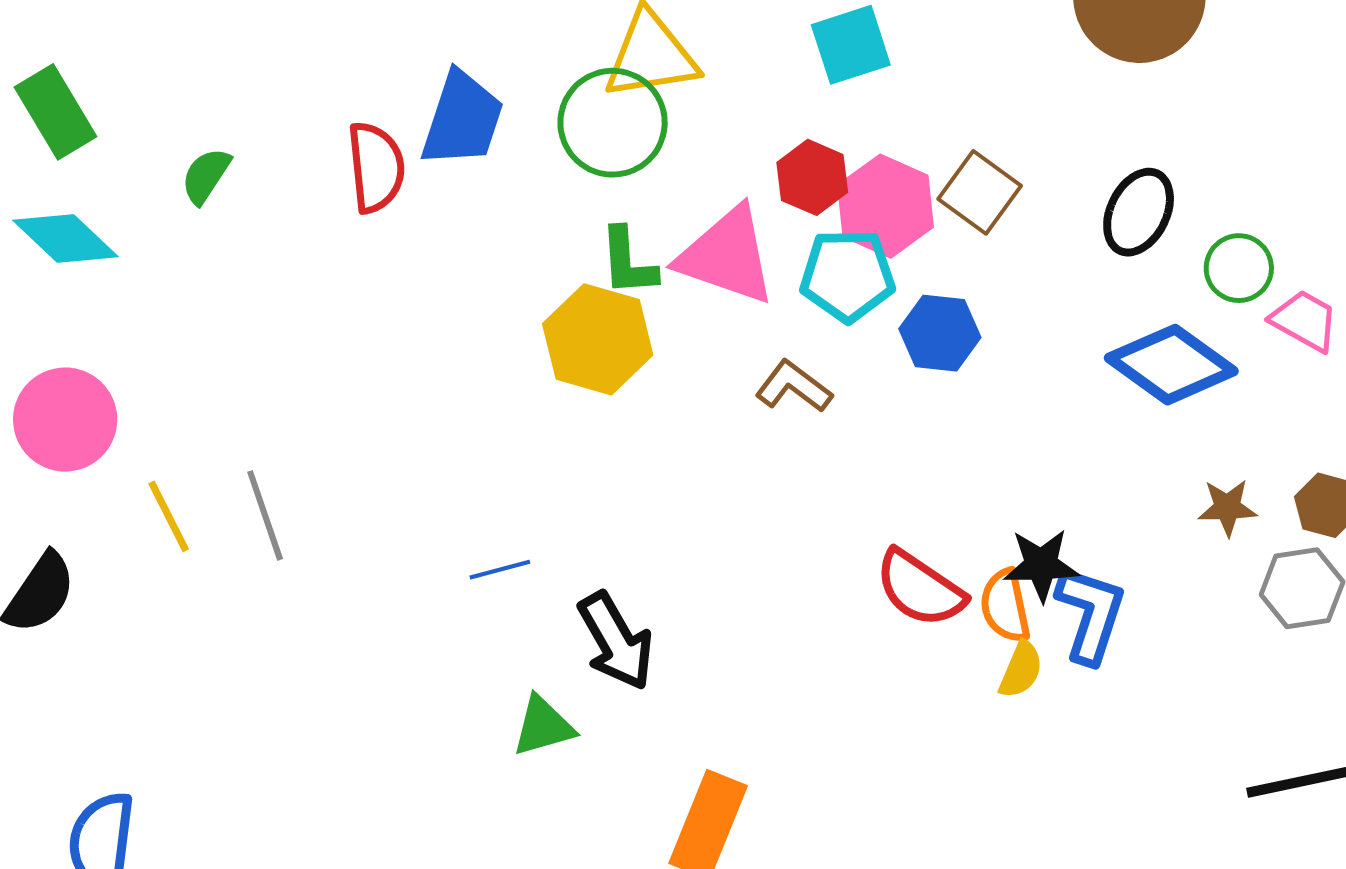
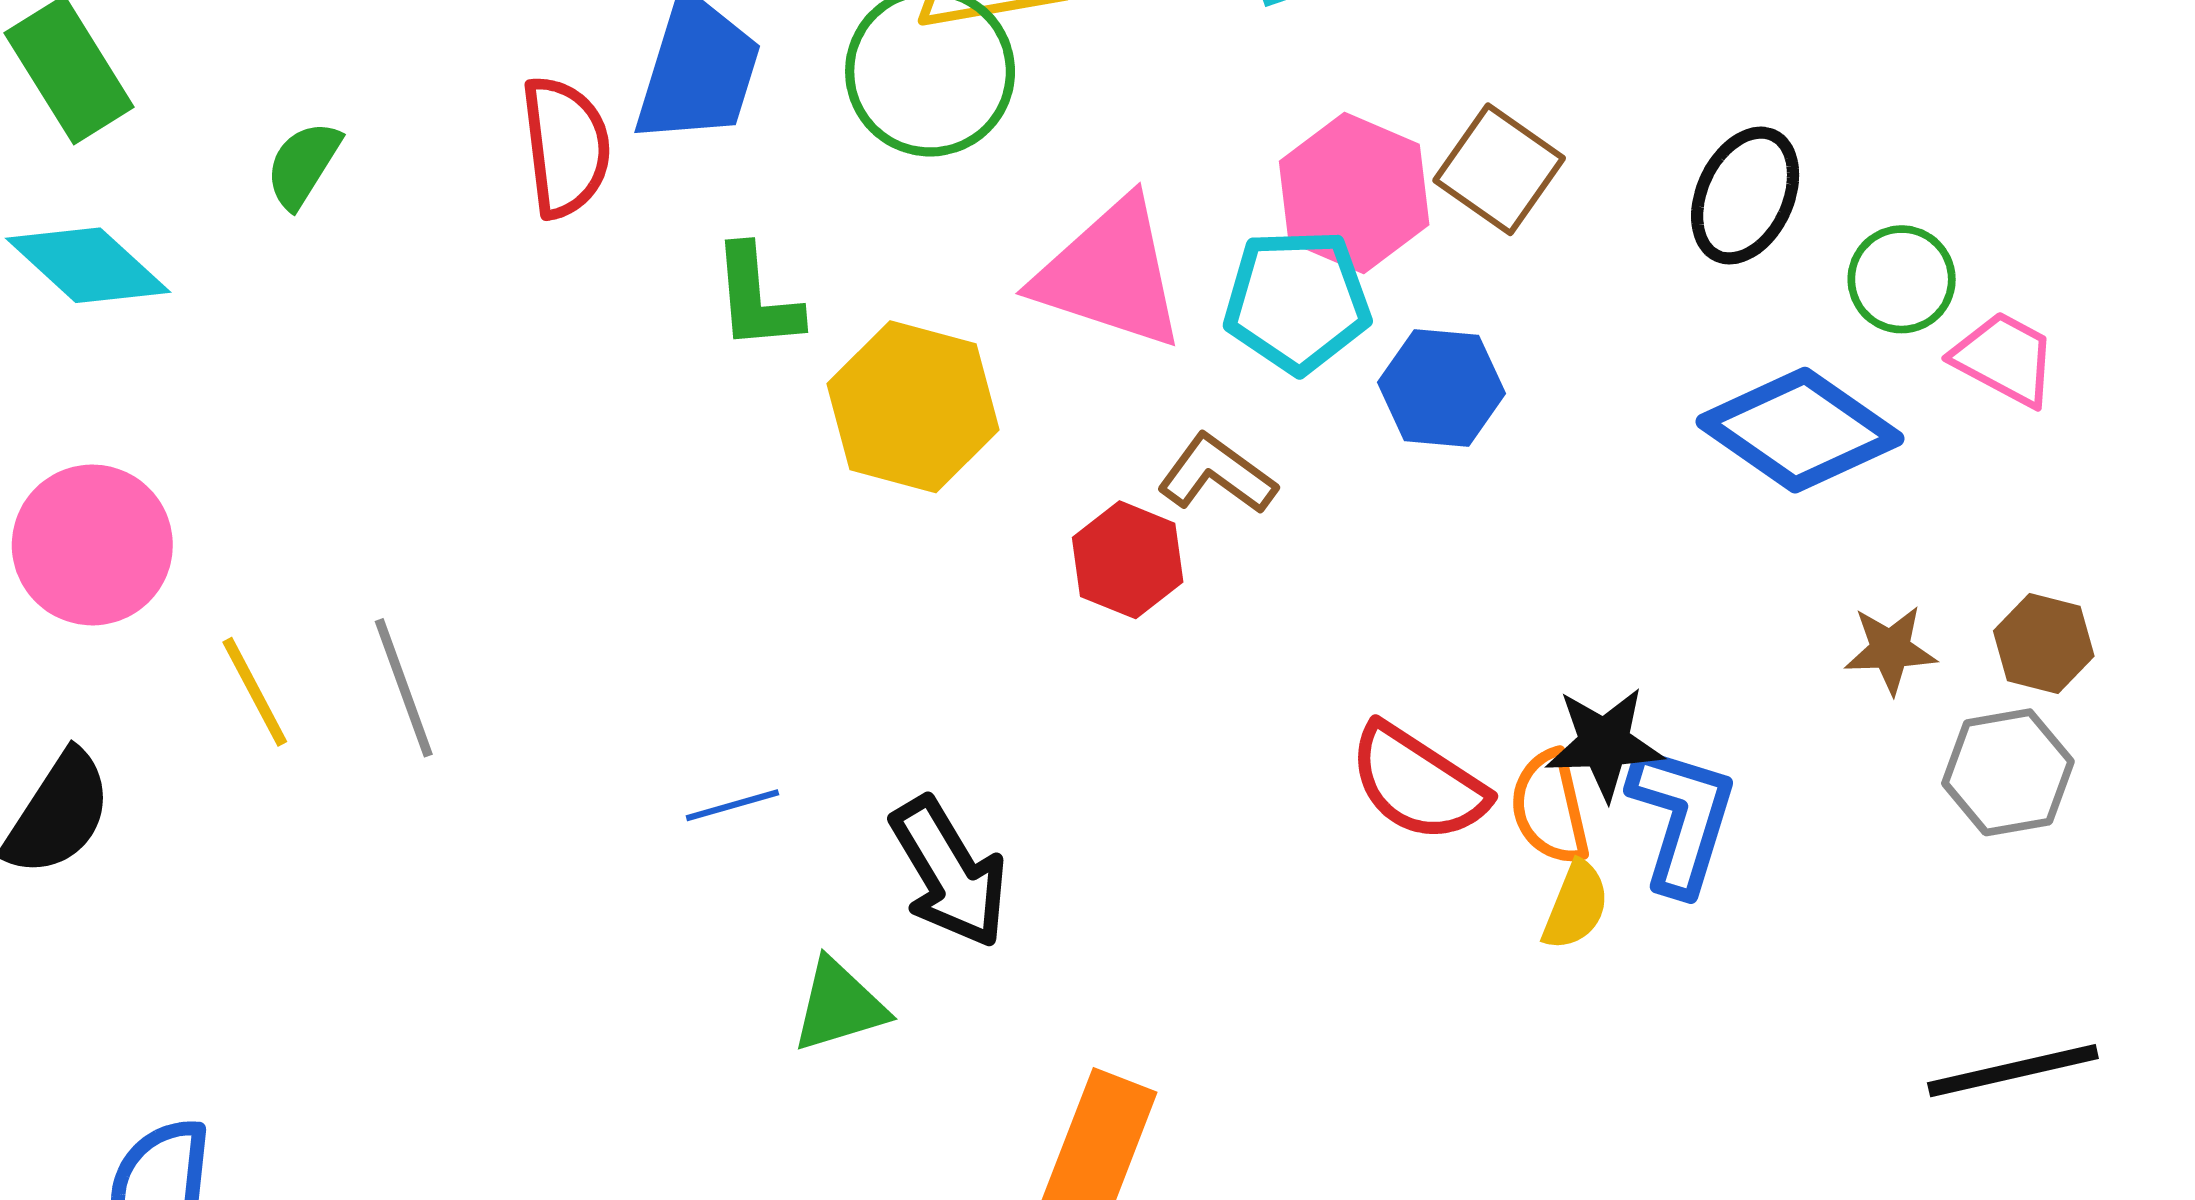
red hexagon: (812, 177) -> (1128, 560), moved
green L-shape: (628, 262) -> (757, 298), moved
blue line: (500, 570) -> (732, 805), moved

